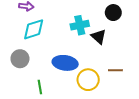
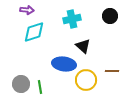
cyan cross: (80, 25) -> (72, 19), moved
black triangle: (99, 37) -> (83, 46), moved
gray circle: (20, 59) -> (21, 84), moved

